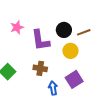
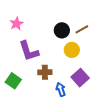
pink star: (17, 27) -> (16, 24), moved
purple L-shape: (41, 40) -> (29, 51), moved

